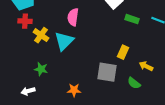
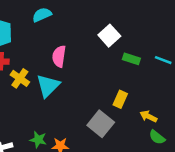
green star: (41, 69) -> (38, 140), moved
gray square: (107, 72) -> (101, 124), turned 30
green semicircle: (134, 83) -> (157, 137), moved

